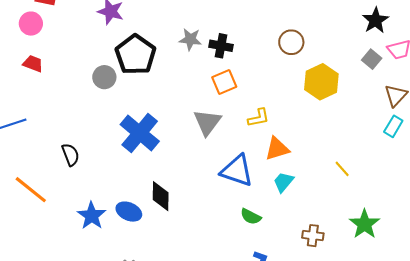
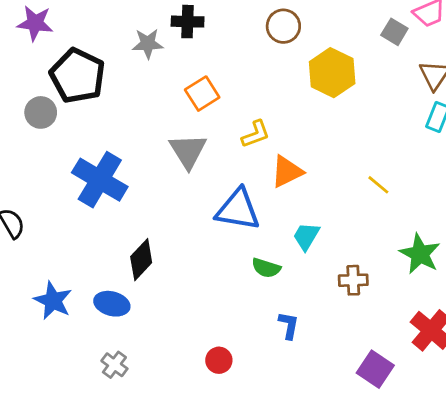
black cross: (221, 46) -> (188, 22), moved
cyan trapezoid: (283, 182) -> (306, 236), moved
black diamond: (161, 196) -> (141, 260), turned 52
blue ellipse: (129, 212) -> (112, 304), moved

